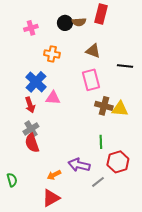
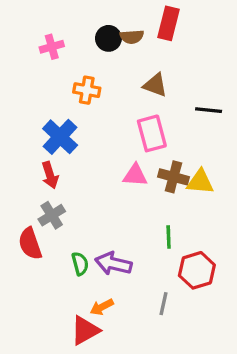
pink triangle: (53, 98) -> (135, 175), moved
red semicircle: (32, 143) -> (30, 244), moved
purple arrow: (79, 165) -> (113, 264), moved
orange arrow: (54, 175) -> (102, 307), moved
green semicircle: (12, 180) -> (80, 264), moved
gray line: (98, 182) -> (164, 304), turned -40

